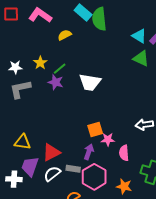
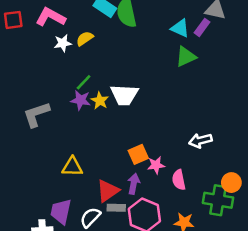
green triangle: (141, 58) -> (186, 57), turned -42
yellow star: (40, 63) -> (100, 101), moved
white star: (15, 67) -> (63, 43), moved
yellow triangle: (22, 142) -> (72, 167), moved
red triangle: (51, 152) -> (108, 191), moved

